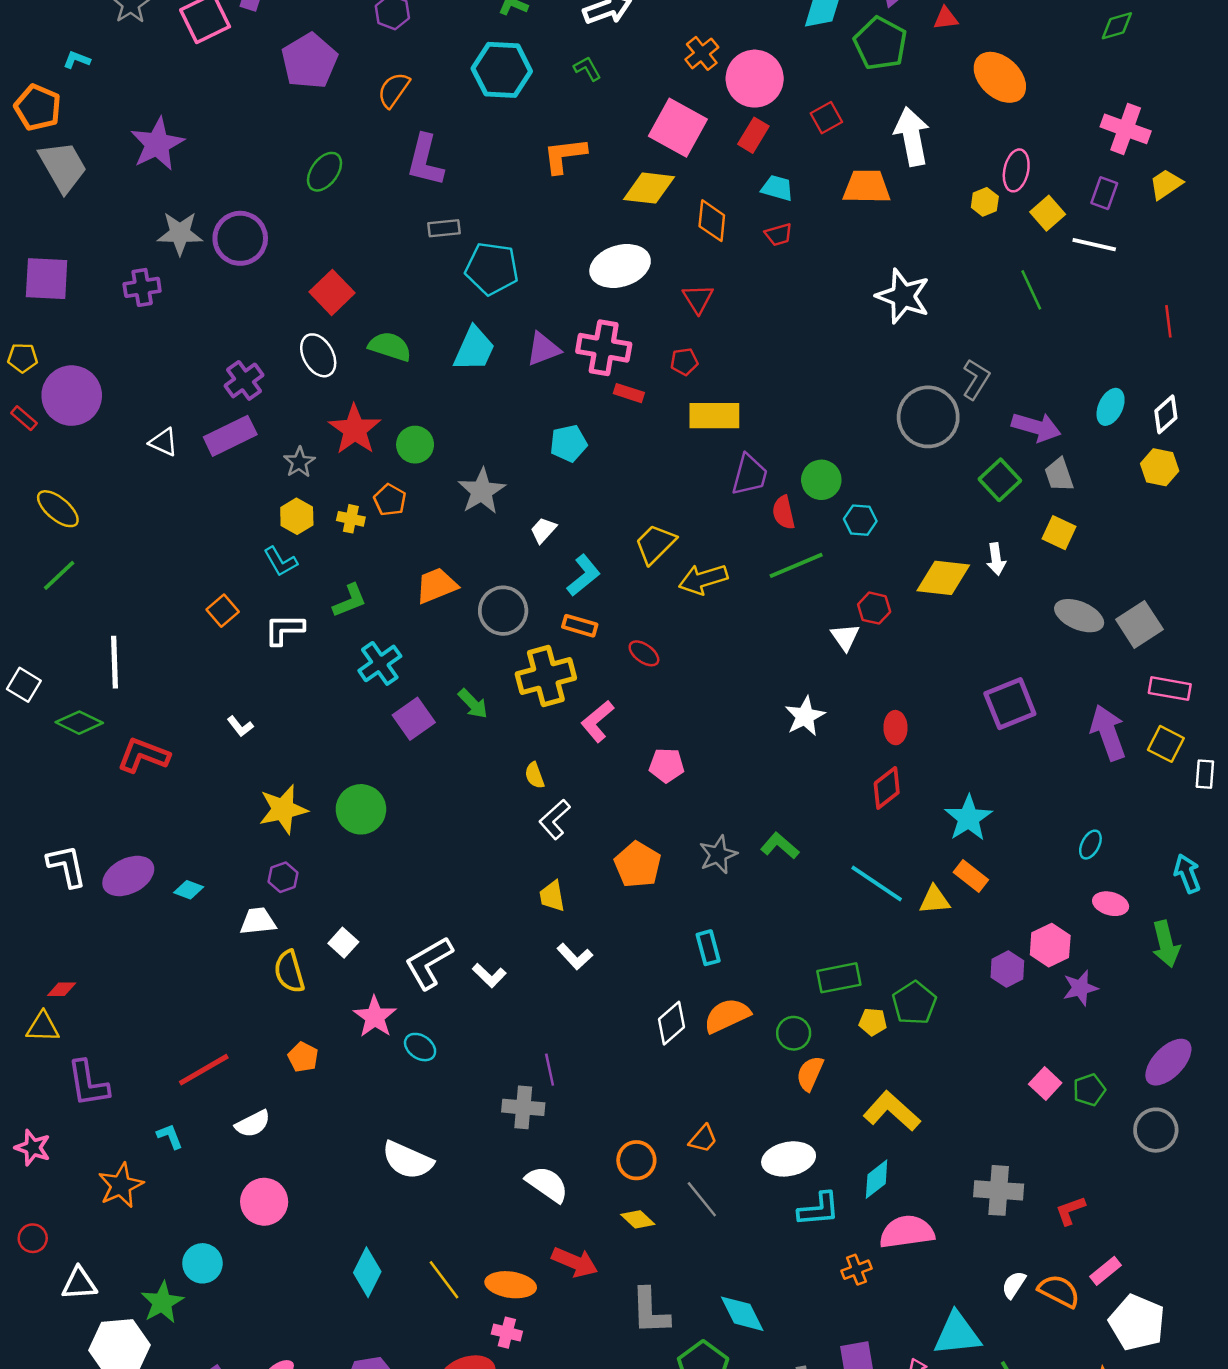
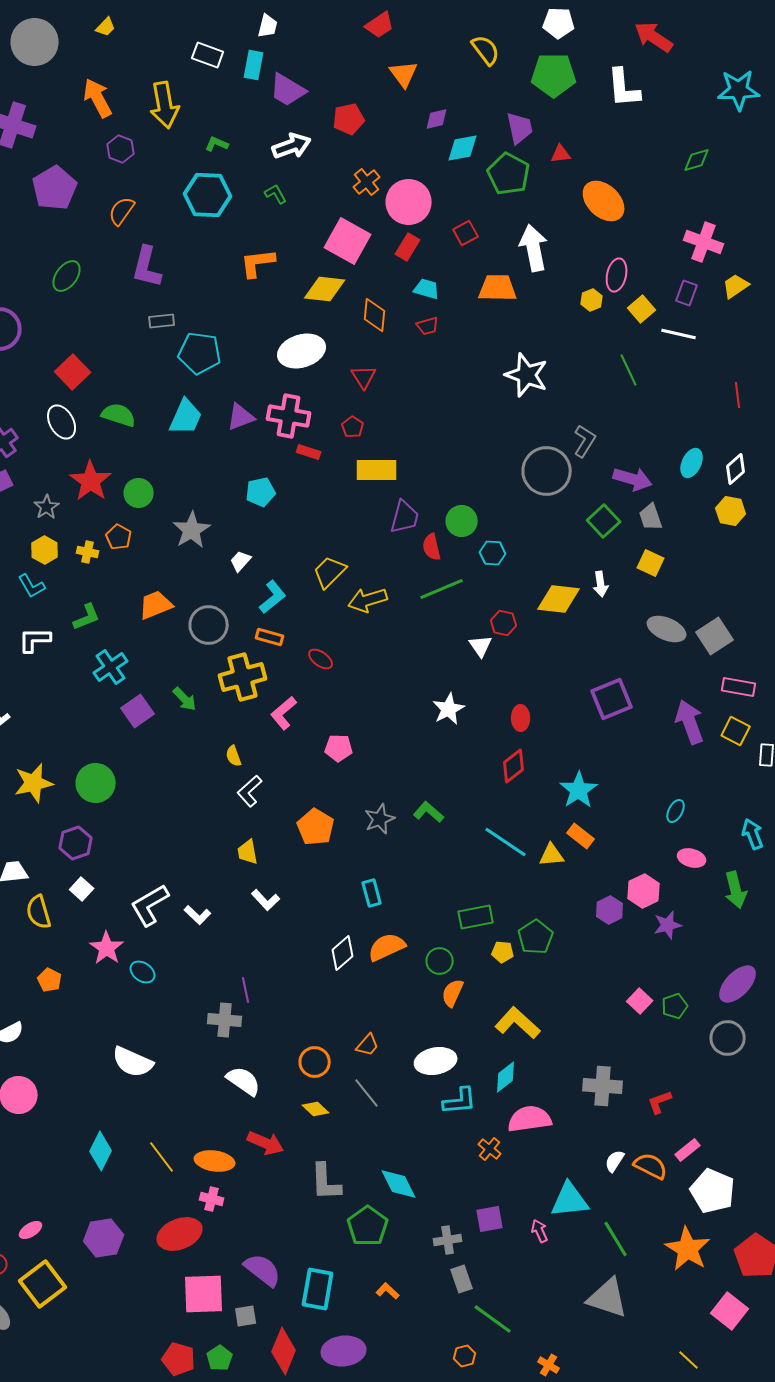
red pentagon: (684, 362) -> (353, 427), turned -30
purple hexagon: (283, 877) -> (76, 843), moved, size x1.4
orange cross: (856, 1270) -> (490, 1149), turned -30

